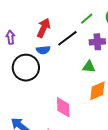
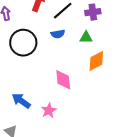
blue semicircle: (43, 50) -> (58, 34), moved

